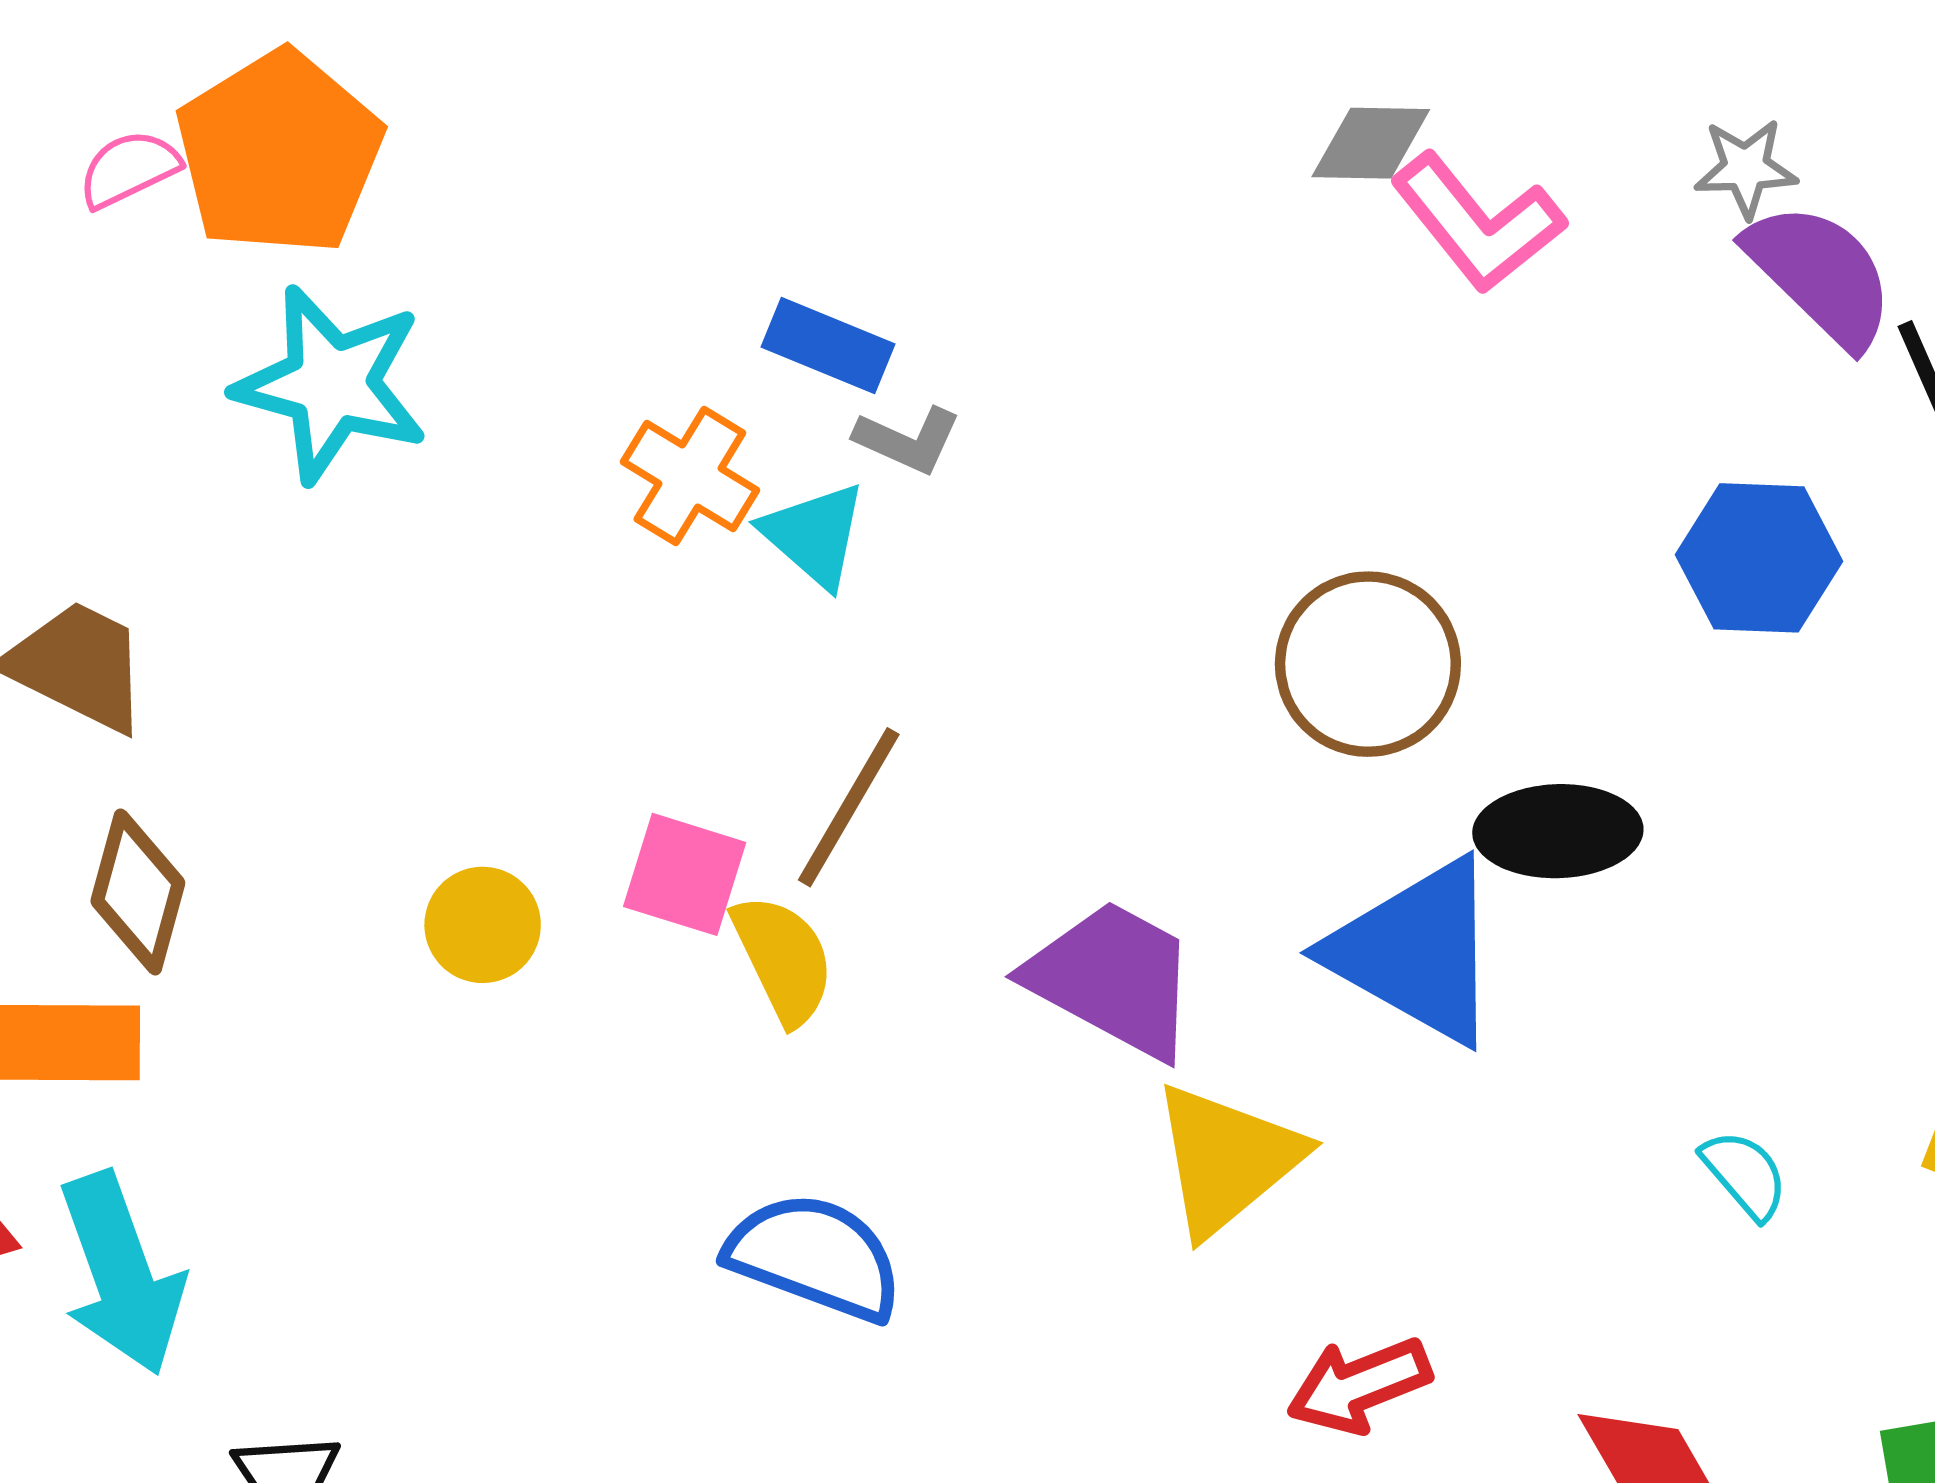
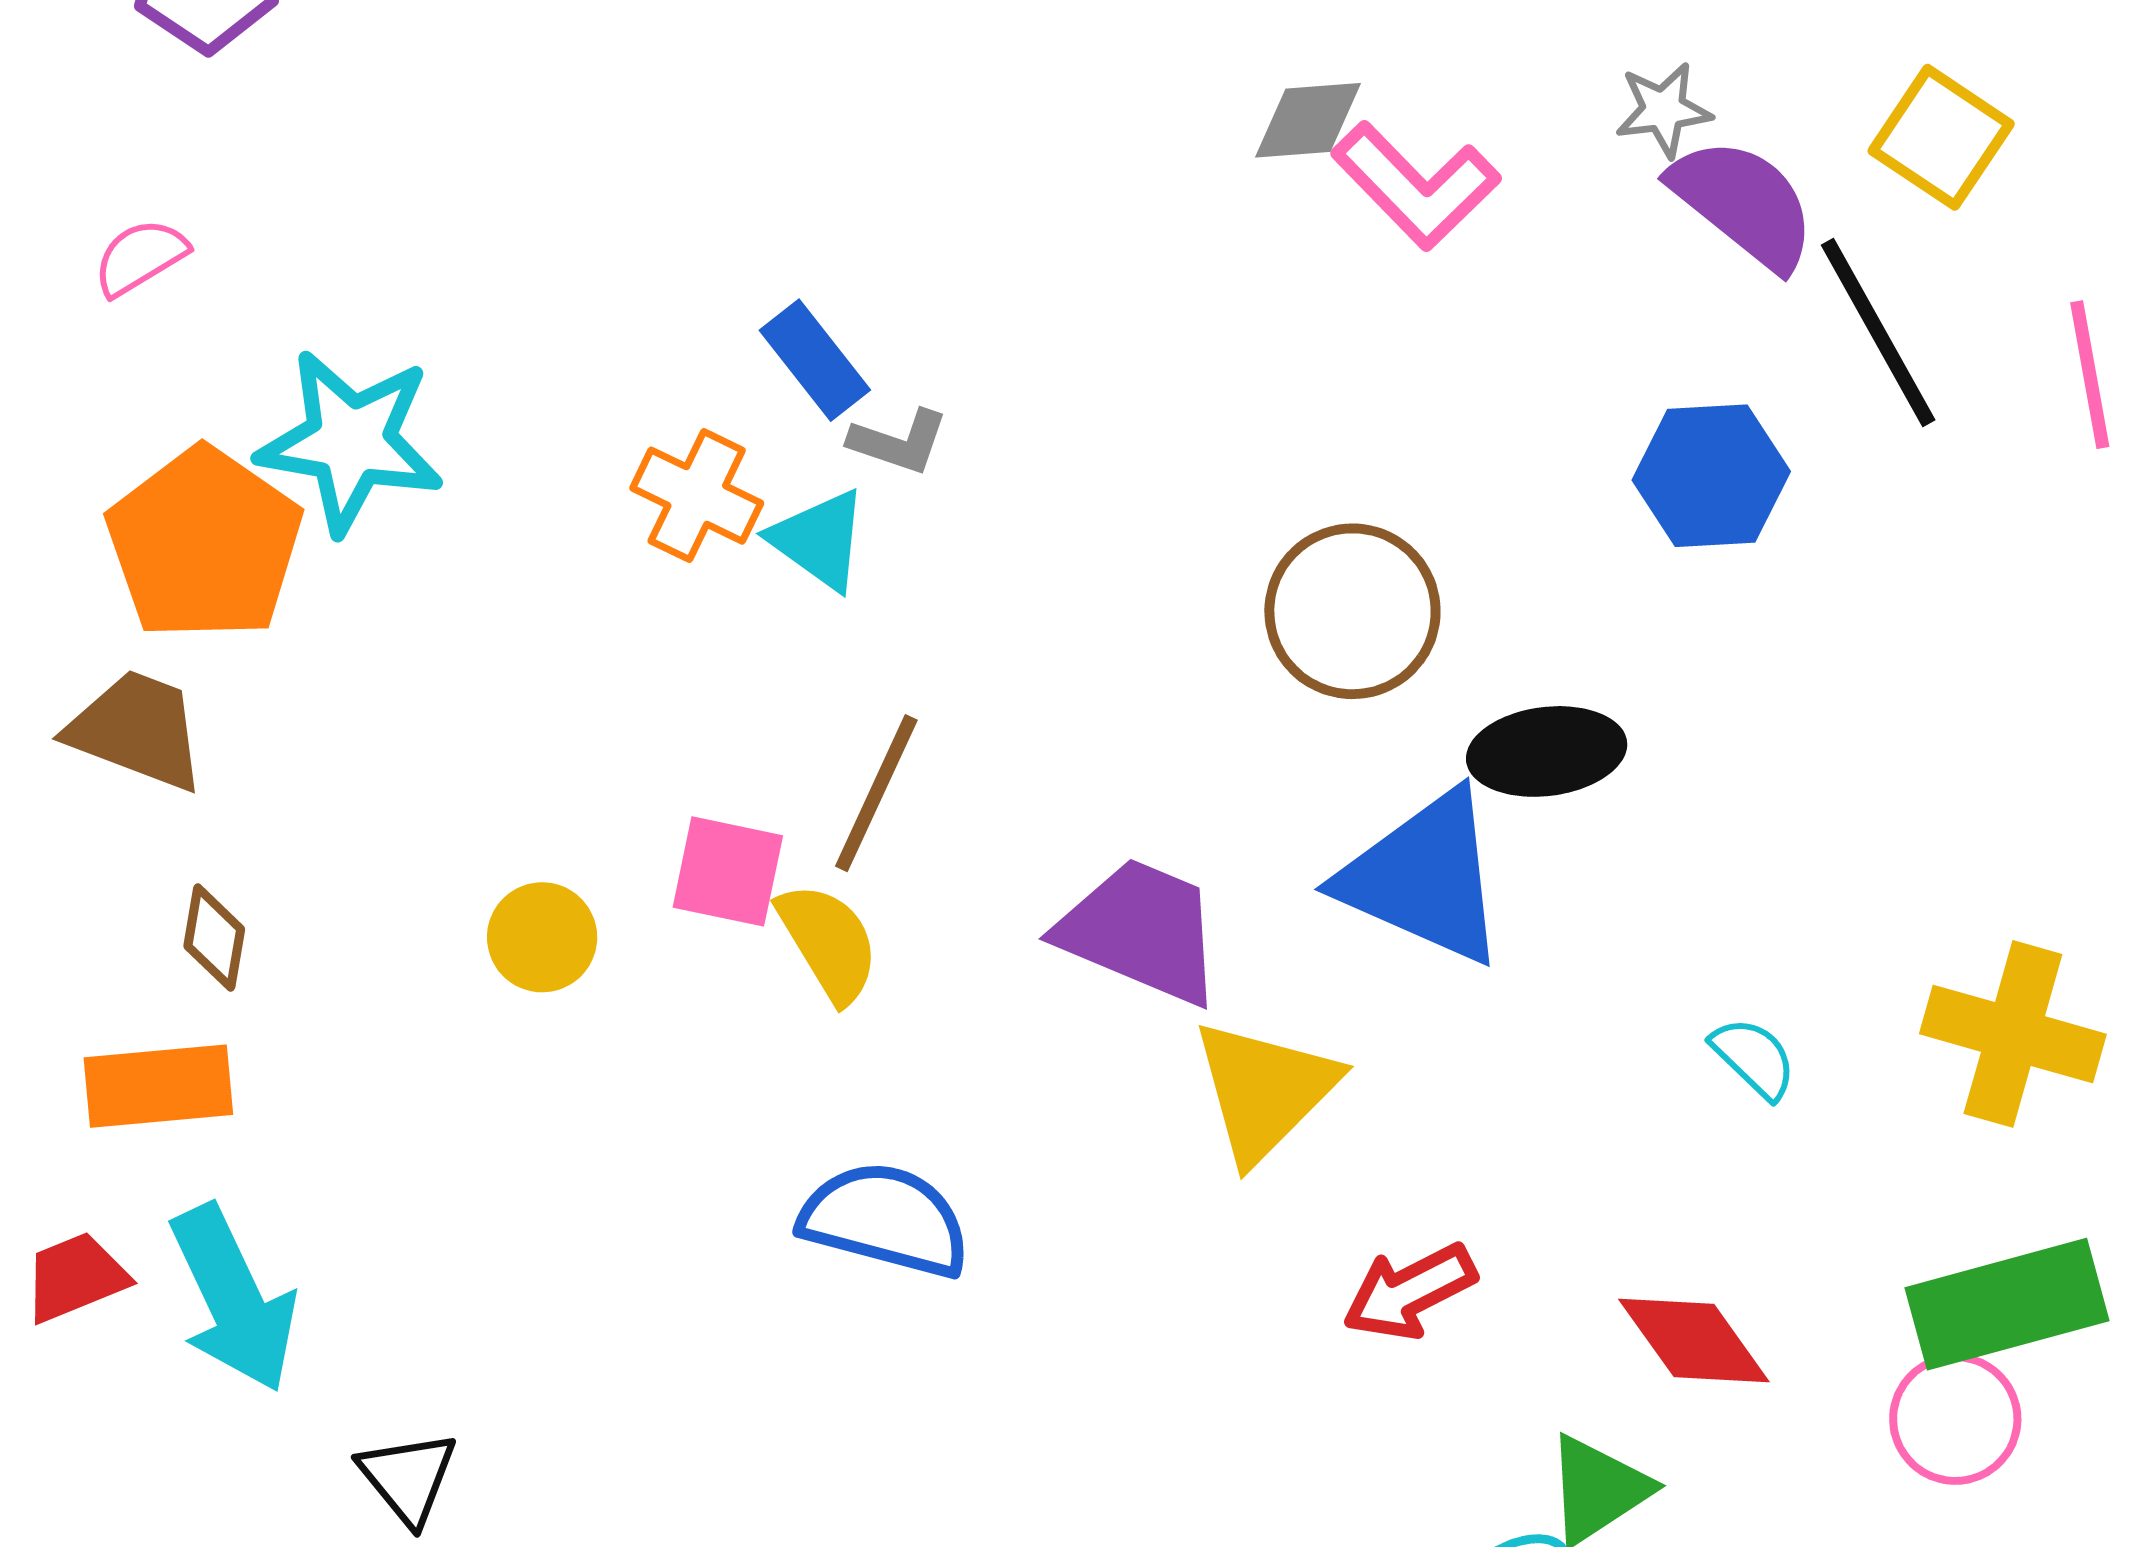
orange pentagon: (279, 153) -> (204, 544), moved
blue rectangle: (828, 345) -> (815, 360), turned 35
brown diamond: (138, 892) -> (214, 938), size x0.7

